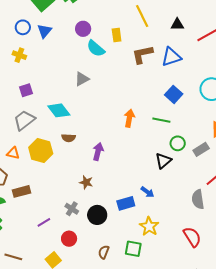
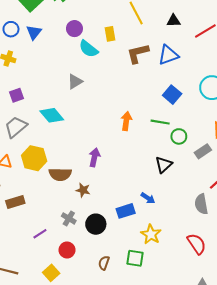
brown semicircle: (68, 138) -> (60, 174), moved, size x1.5
green circle: (178, 143) -> (179, 136), moved

